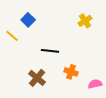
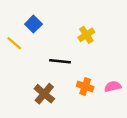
yellow cross: (85, 21) -> (86, 35), moved
pink semicircle: (95, 84) -> (113, 86), moved

